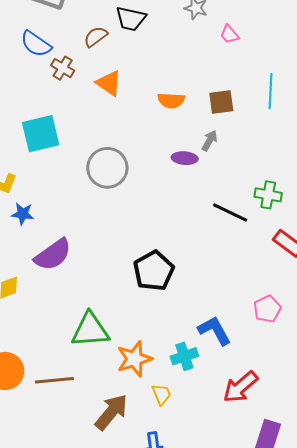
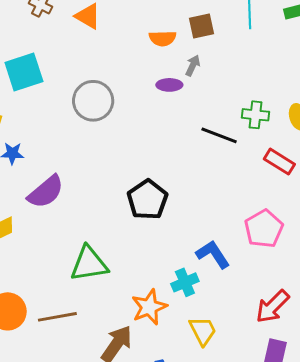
orange semicircle: (171, 100) -> (163, 38), moved
pink pentagon: (267, 309) -> (264, 229), size x1.4
orange star: (134, 359) -> (149, 307), moved
red arrow: (240, 387) -> (273, 306), moved
yellow trapezoid: (161, 394) -> (203, 331), moved, size x1.4

